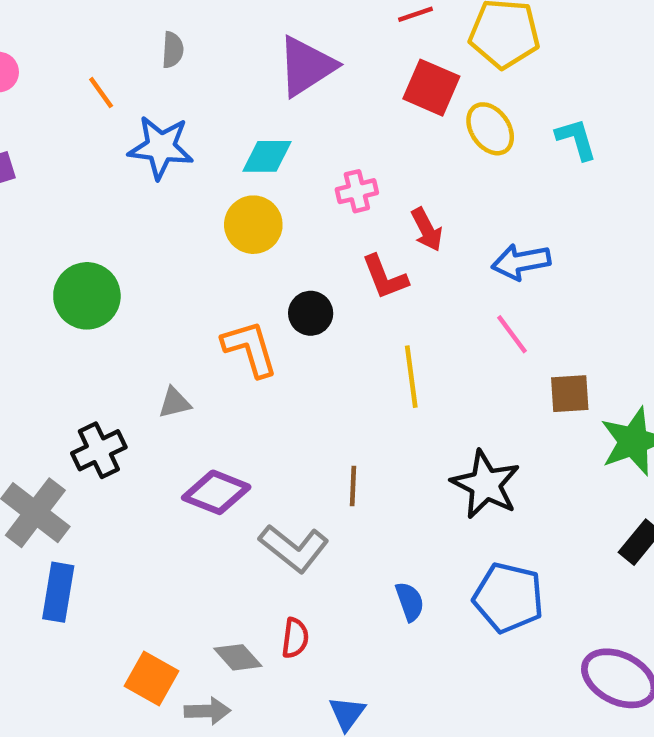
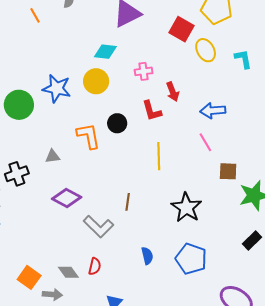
blue star: (161, 147) -> (57, 88), moved

